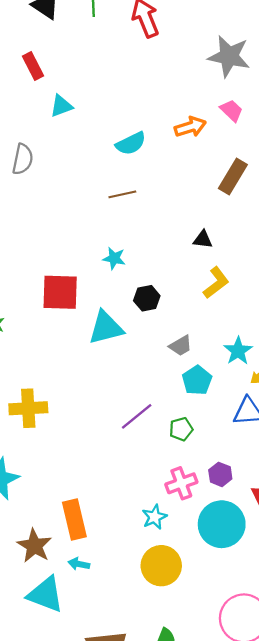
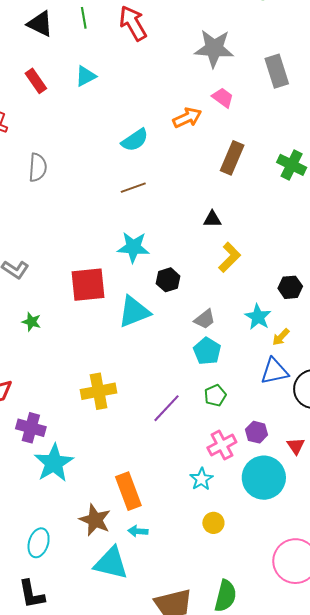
cyan triangle: (61, 106) -> (86, 76), moved
cyan star: (114, 258) -> (133, 247), size x1.5
cyan pentagon: (197, 380) -> (207, 351), moved
yellow cross: (28, 408) -> (99, 391), moved
purple line: (137, 416) -> (166, 408), moved
yellow circle: (161, 566) -> (213, 523), size x0.6

